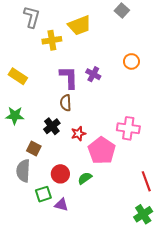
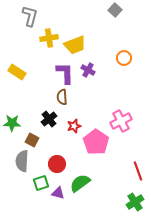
yellow trapezoid: (79, 25) -> (75, 45), moved
green star: (15, 116) -> (12, 123), moved
pink cross: (128, 128) -> (121, 121), turned -35
green semicircle: (85, 178) -> (80, 183), moved, size x1.5

